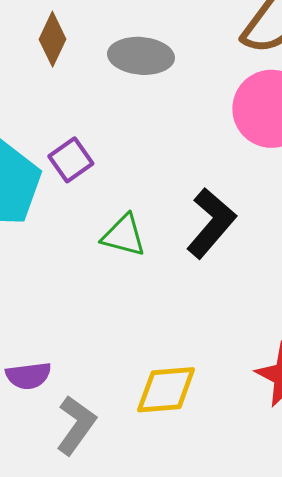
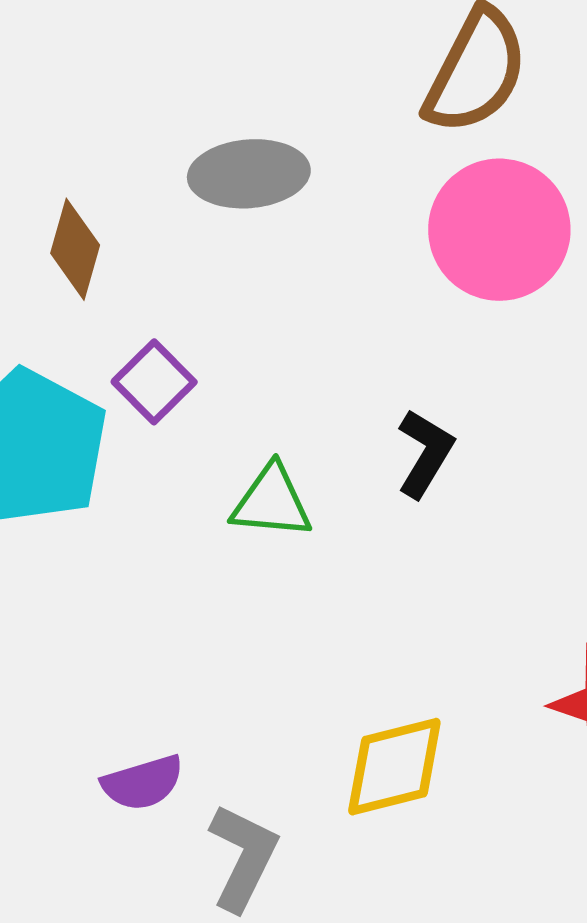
brown diamond: (52, 39) -> (75, 249), moved
black L-shape: (211, 223) -> (425, 453), size x0.7

